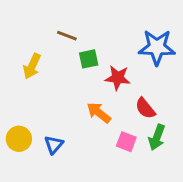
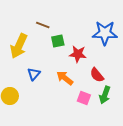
yellow arrow: (32, 66) -> (19, 46), size x1.4
blue triangle: (54, 145) -> (34, 74), moved

